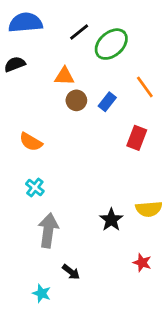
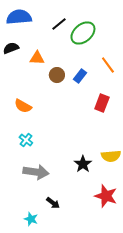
orange triangle: (64, 76) -> (37, 58), moved
gray arrow: (48, 230) -> (36, 172), turned 90
red star: (142, 263) -> (106, 196), size x1.6

